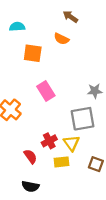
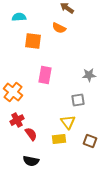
pink rectangle: (46, 91) -> (45, 75), turned 42
gray square: (83, 119) -> (78, 100), size x0.6
red cross: (49, 141) -> (17, 120), moved

